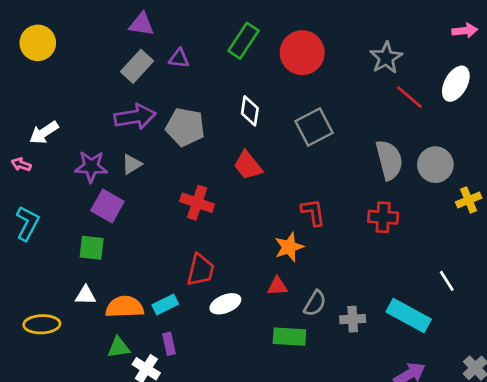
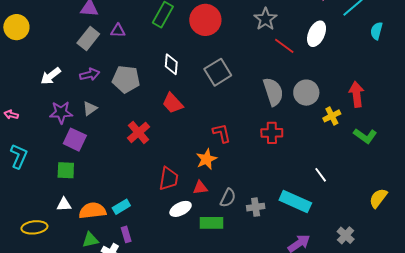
purple arrow: (135, 117) -> (90, 74), size x0.7
white arrow: (44, 133) -> (51, 76), moved
red cross: (197, 203) -> (139, 132), turned 35
red trapezoid: (201, 270) -> (169, 179), moved
white ellipse: (225, 304) -> (181, 209), moved

